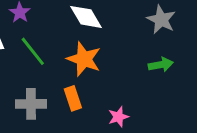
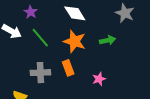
green arrow: (161, 65) -> (108, 40), moved

